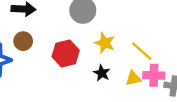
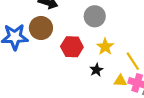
brown circle: (23, 41) -> (41, 28), size x1.5

